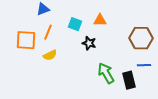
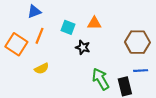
orange square: (26, 40) -> (16, 44), turned 30
yellow semicircle: (50, 55) -> (42, 68), moved

